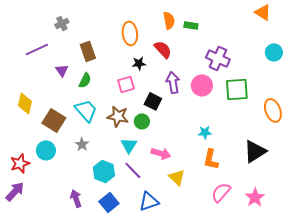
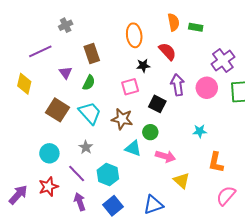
purple cross: (218, 58) -> (223, 61), turned 30
yellow diamond: (25, 103) -> (24, 84), moved
brown square: (54, 120) -> (57, 110), moved
green circle: (142, 121) -> (150, 132), moved
cyan star: (205, 132) -> (200, 131), moved
cyan triangle: (129, 145) -> (133, 148), turned -42
red star: (20, 163) -> (48, 187), moved
purple line: (133, 170) -> (77, 174), moved

